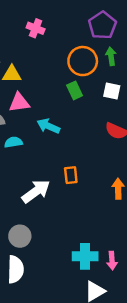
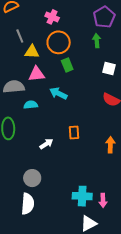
green arrow: (111, 56) -> (97, 41), moved
orange circle: (83, 61) -> (59, 42), moved
green rectangle: (75, 90) -> (67, 65), moved
white arrow: (36, 191) -> (46, 144), size x0.6

